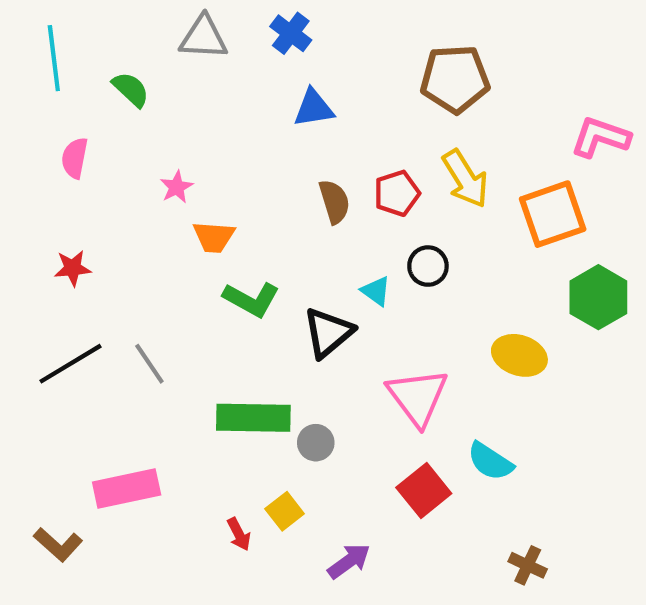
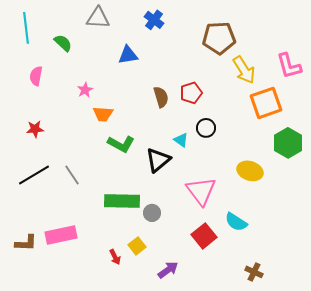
blue cross: (291, 33) -> (154, 20), moved
blue triangle: (314, 108) -> (128, 55), moved
pink L-shape: (600, 137) -> (289, 66), turned -124
yellow arrow: (465, 179) -> (244, 70), moved
brown L-shape: (58, 545) -> (26, 243), moved, turned -40

